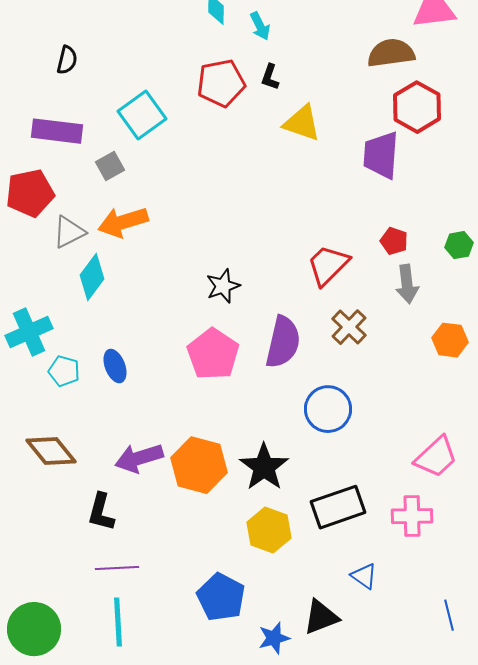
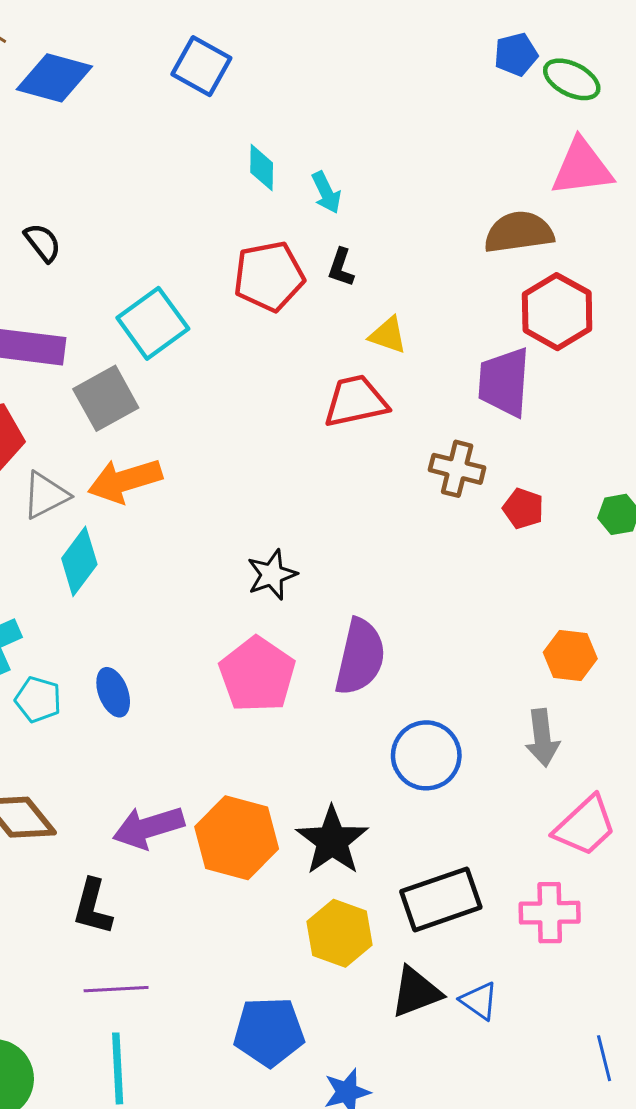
black semicircle: (67, 60) -> (43, 242), turned -52
yellow triangle: (302, 123) -> (388, 335), size x0.7
gray square: (110, 166) -> (106, 398), size x1.5
red trapezoid: (328, 265) -> (356, 401), moved, turned 33
gray arrow: (407, 284) -> (542, 738), moved
brown cross: (349, 327) -> (457, 469), moved, turned -30
orange hexagon: (450, 340) -> (570, 655), moved
blue pentagon: (221, 597) -> (269, 1032), turned -30
black triangle: (321, 617) -> (416, 992), moved

